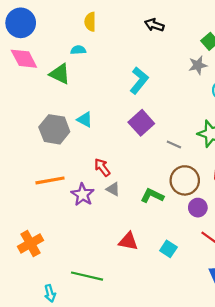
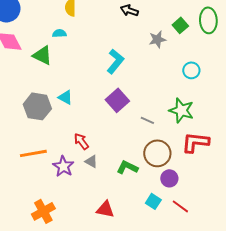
gray star: (198, 65) -> (157, 39), moved
orange cross: (30, 243) -> (43, 211), moved
cyan square: (168, 249) -> (153, 201), moved

